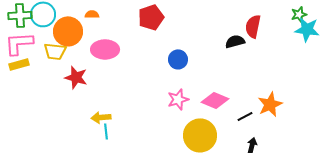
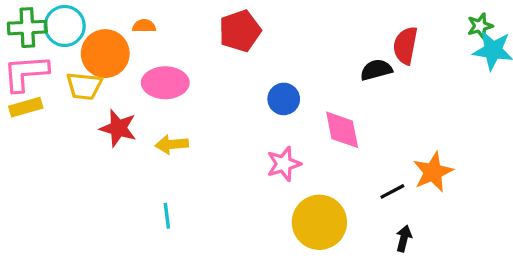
pink diamond: (215, 100) -> (342, 130), moved, turned 56
yellow arrow: (101, 117) -> (172, 144), moved

